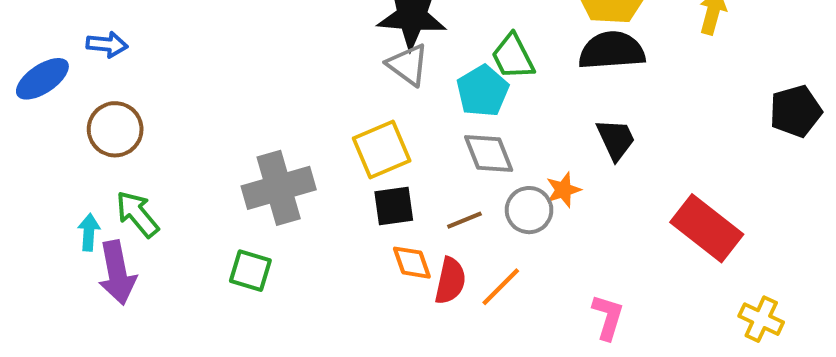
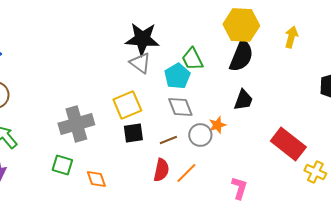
black semicircle: (612, 51) -> (241, 56), turned 116
black trapezoid: (616, 139) -> (243, 100), turned 45
orange diamond: (412, 263) -> (96, 179), moved
yellow cross: (761, 319) -> (315, 172), moved

